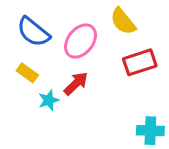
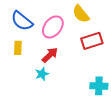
yellow rectangle: (27, 73) -> (18, 48), turned 56
cyan star: (49, 100) -> (42, 74), moved

